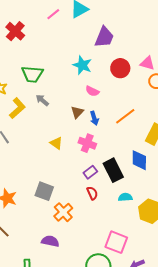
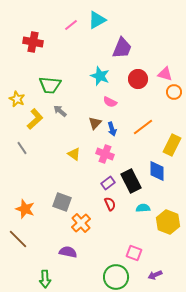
red cross: (15, 31) -> (33, 42), turned -30
pink square: (116, 242) -> (134, 253), size x0.7

